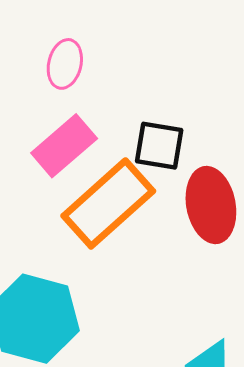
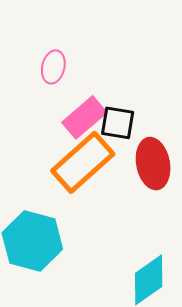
pink rectangle: (64, 146) -> (84, 117), moved

